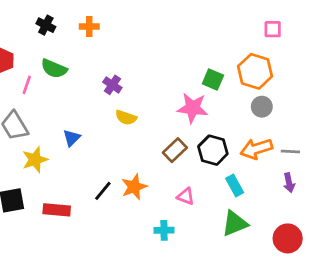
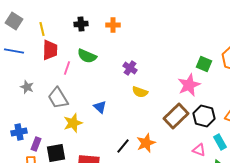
black cross: (46, 25) -> (81, 24), turned -32
pink star: (193, 108) -> (189, 85), turned -30
blue triangle: (72, 138) -> (100, 107), turned -32
brown rectangle: (175, 150) -> (176, 116), size x1.4
pink triangle: (186, 196) -> (199, 150), moved

